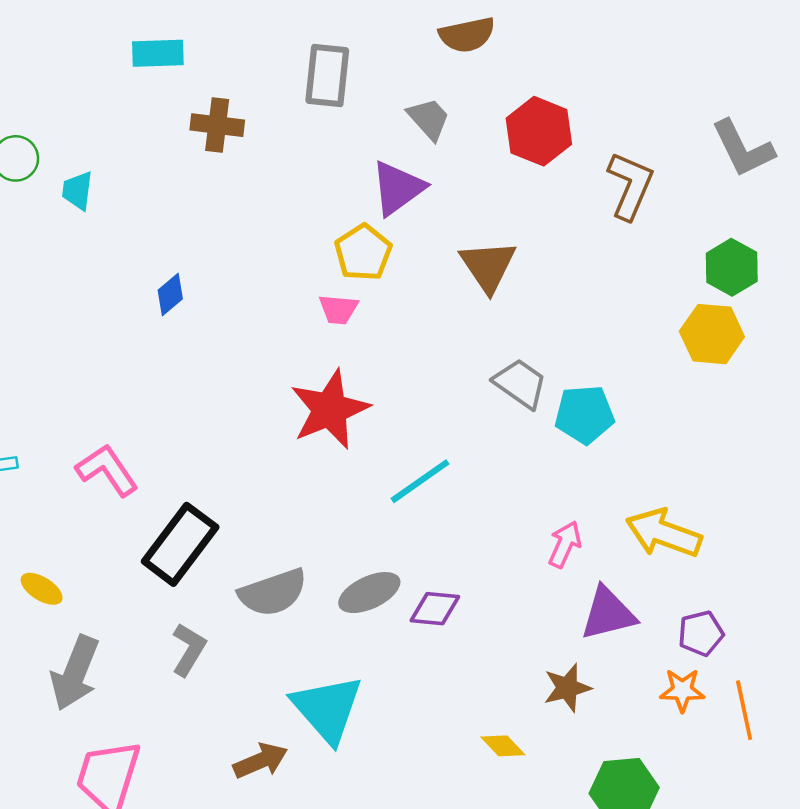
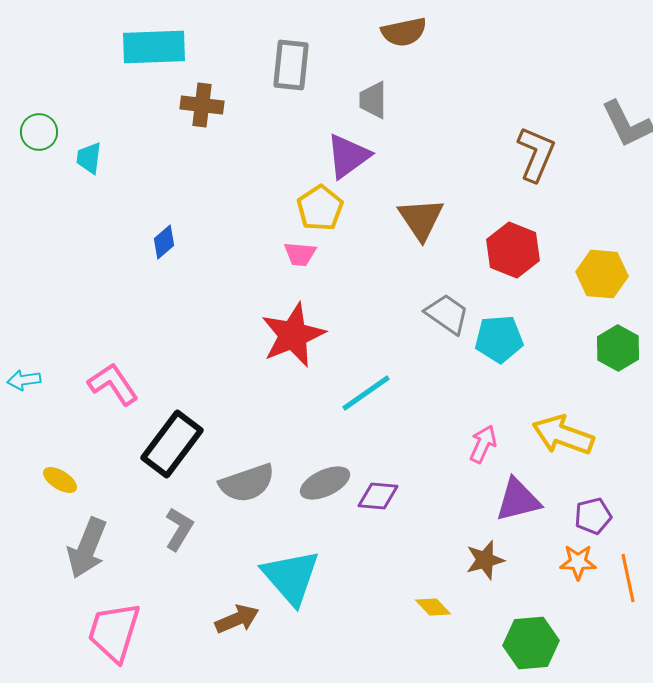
cyan rectangle: (158, 53) -> (154, 47), size x1.5
gray trapezoid: (429, 119) -> (373, 100), turned -138
red hexagon: (539, 131) -> (513, 250), moved
green hexagon: (732, 267) -> (618, 348), moved

